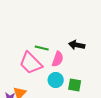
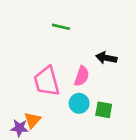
green line: (42, 48) -> (61, 27), moved
pink trapezoid: (31, 63) -> (47, 81), turned 30

